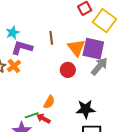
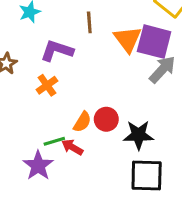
purple L-shape: (22, 48) -> (57, 51), moved
orange cross: (14, 66) -> (47, 85), moved
red circle: (68, 70) -> (106, 119), moved

